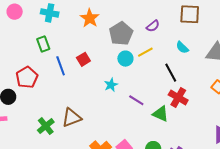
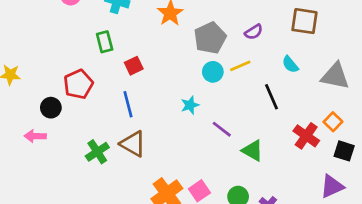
red square: (83, 59) -> (134, 66), moved
blue line: (61, 66) -> (128, 104), moved
red cross: (178, 98) -> (306, 136), moved
brown triangle: (72, 118) -> (133, 144), turned 45

